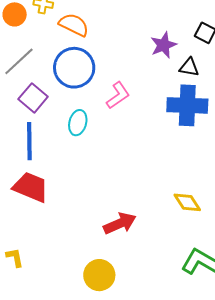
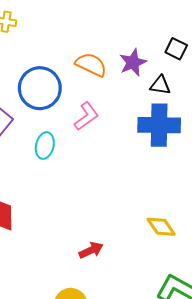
orange semicircle: (74, 25) -> (91, 65), moved
red arrow: (120, 223) -> (91, 250), size x0.7

